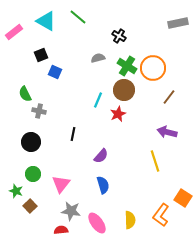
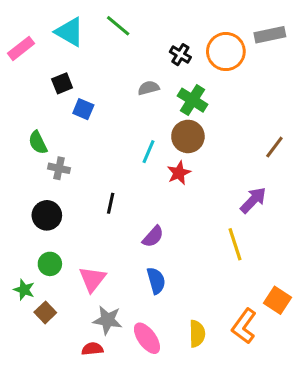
orange circle: (153, 68) -> (226, 52), moved
brown line: (169, 97) -> (274, 147), moved
purple arrow: (167, 132) -> (253, 200), turned 120

